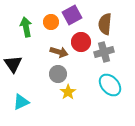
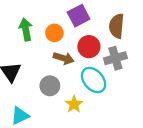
orange circle: (51, 22) -> (54, 33), moved
gray circle: (58, 74) -> (50, 86), moved
cyan ellipse: (110, 85) -> (94, 80), moved

